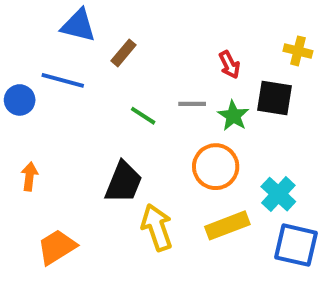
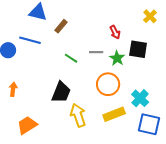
yellow cross: (298, 51) -> (150, 16), moved, turned 32

